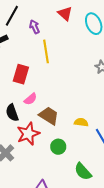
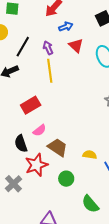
purple arrow: (35, 27) -> (48, 48), moved
yellow line: (46, 51) -> (50, 71), moved
red rectangle: (21, 74) -> (31, 105), turned 42

